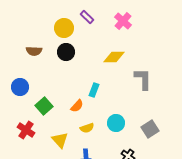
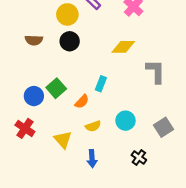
blue circle: (20, 87) -> (34, 96), moved
green square: (44, 106) -> (56, 88), moved

